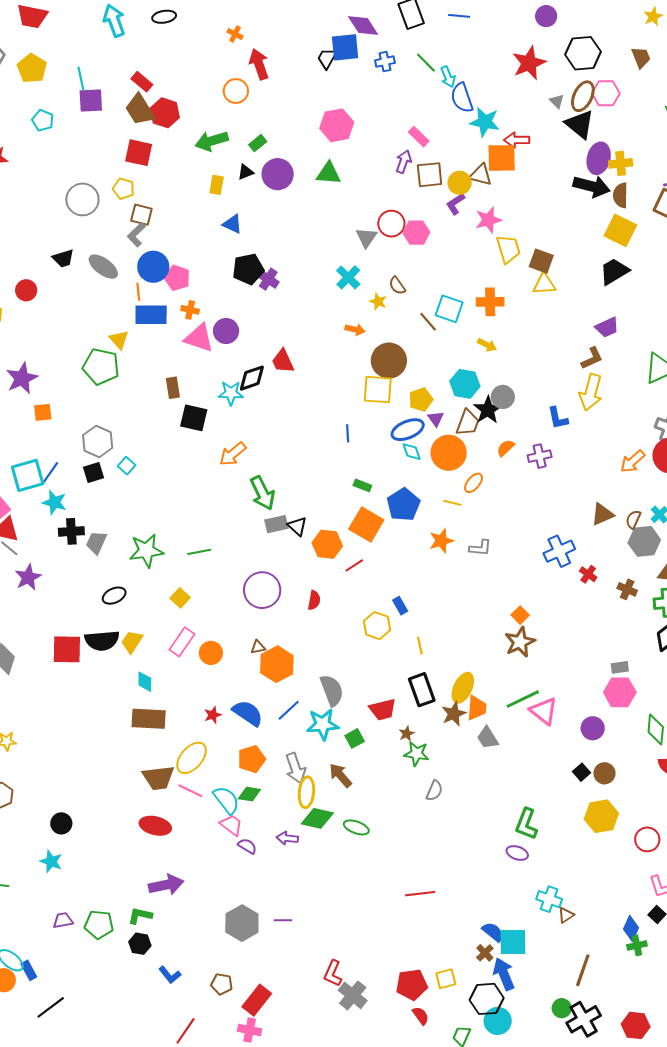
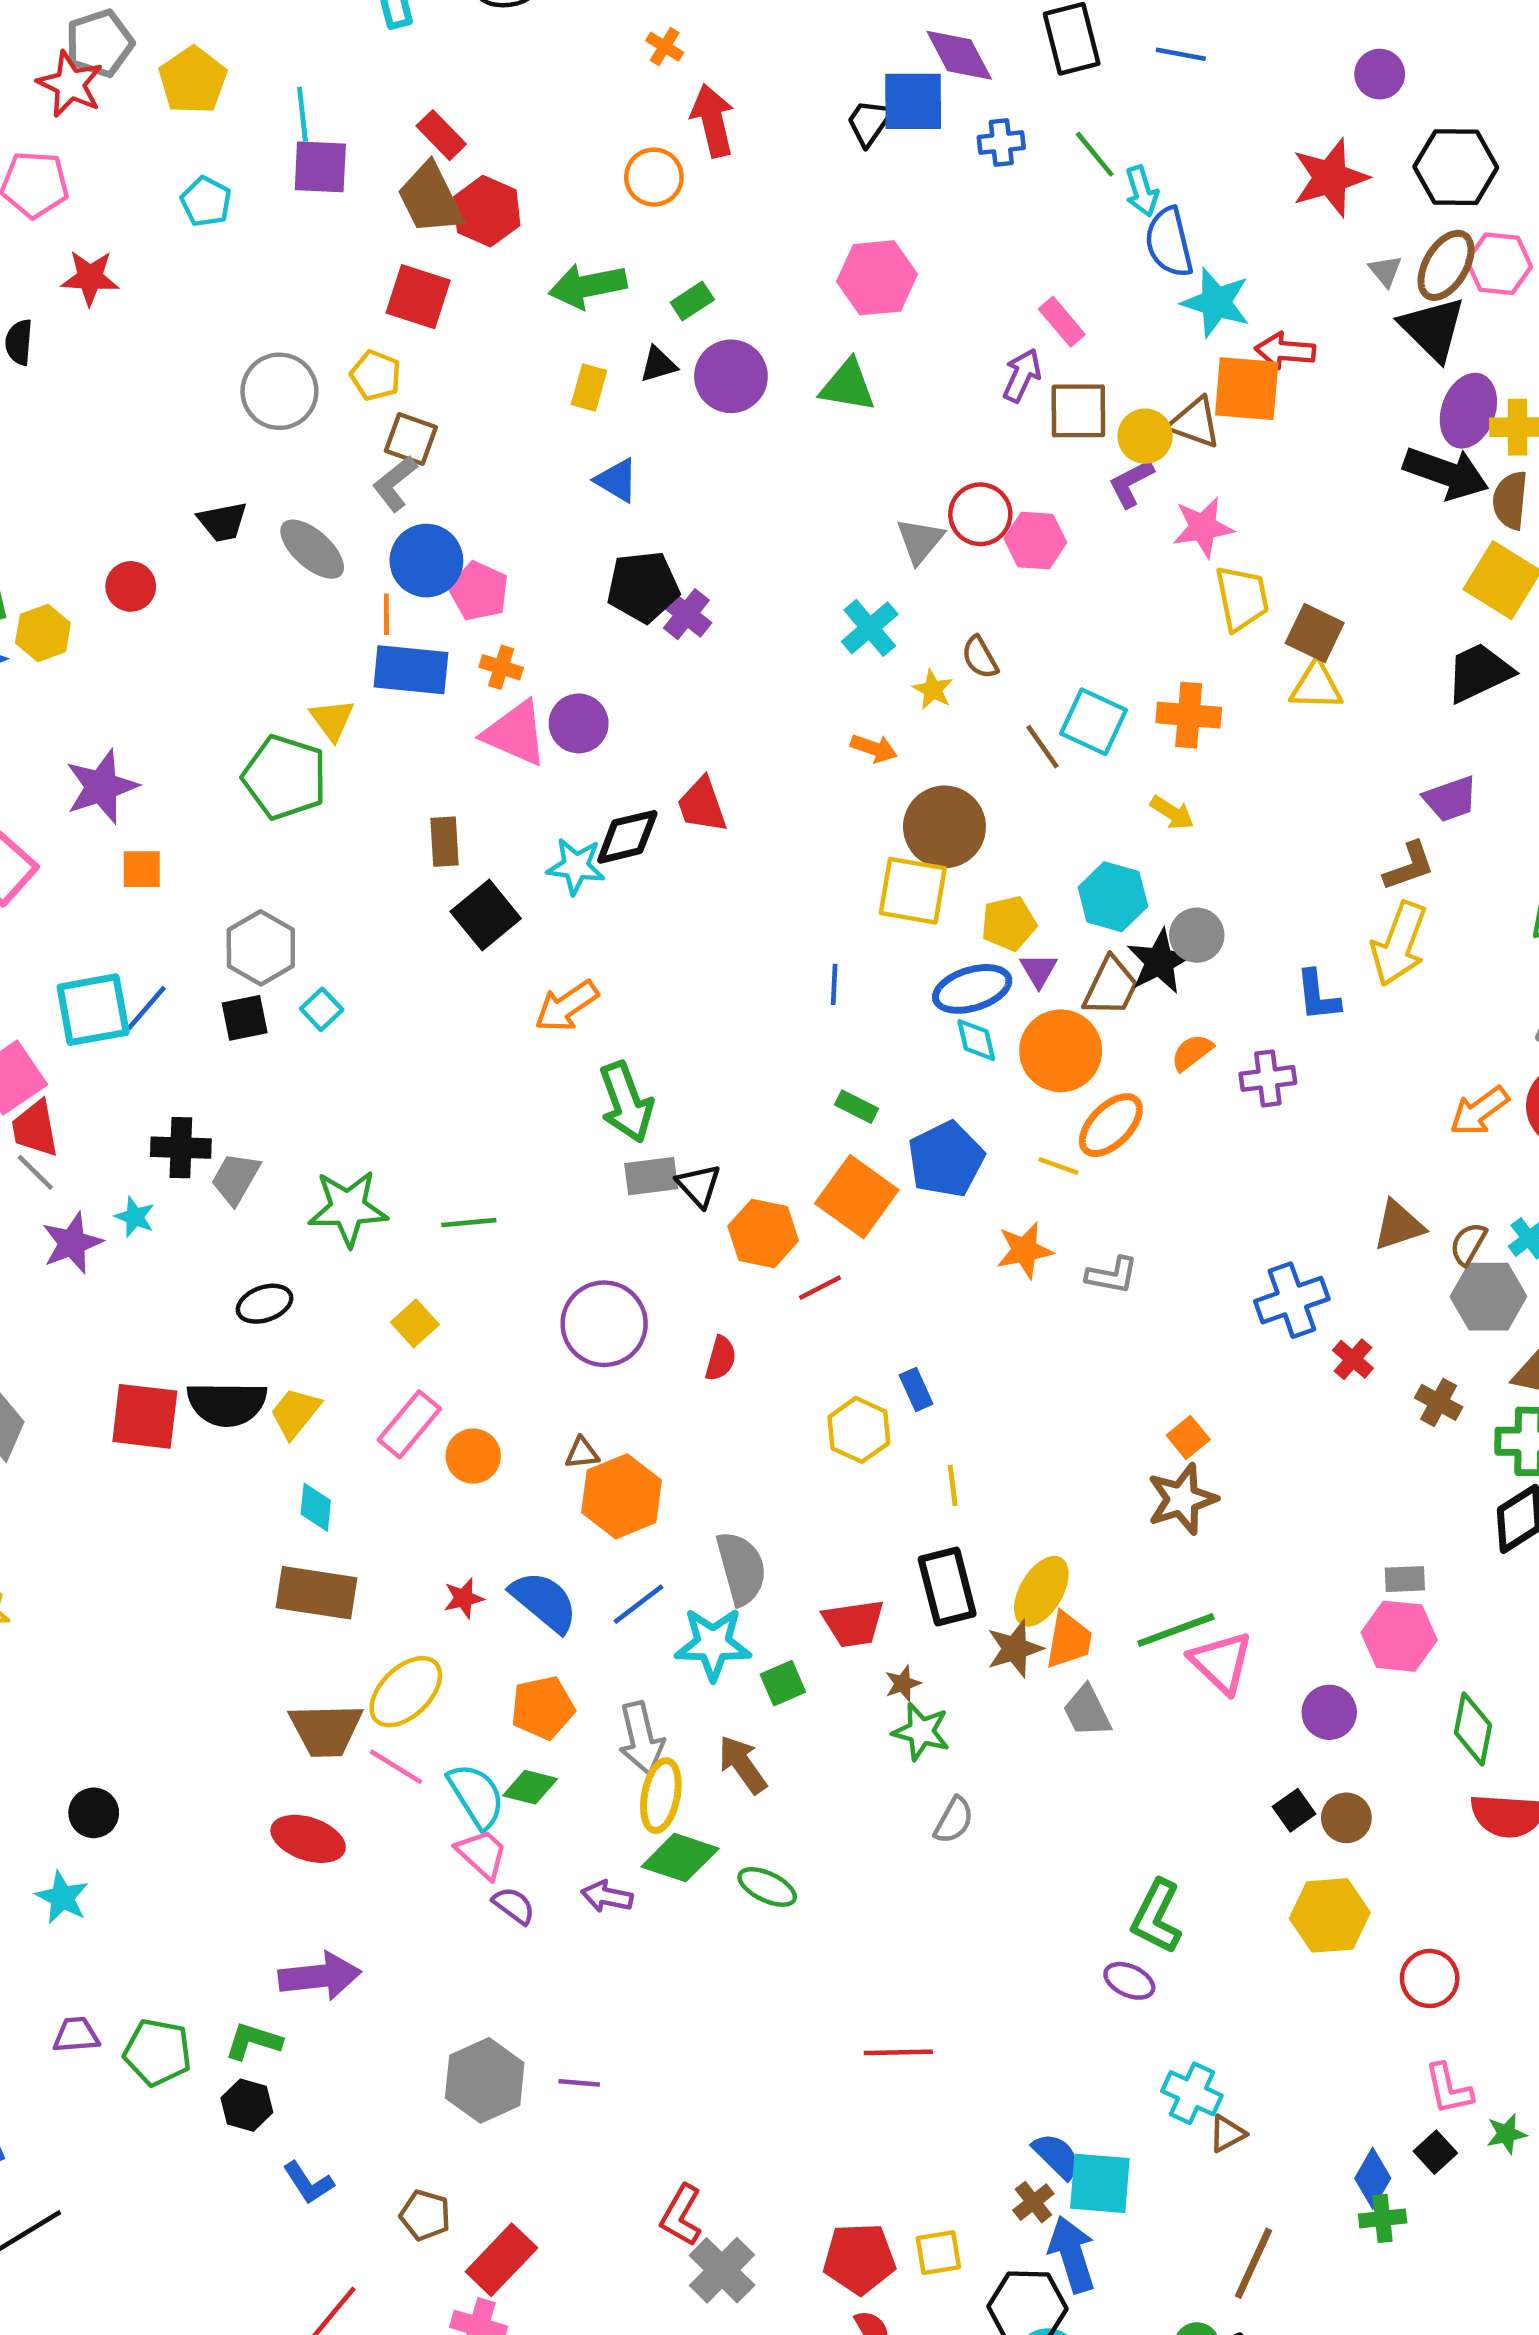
black square: (194, 418) -> (486, 915), turned 32
orange ellipse: (474, 483) -> (1111, 1125), size x1.4
cyan star: (54, 502) -> (135, 1217), moved, size x0.7

